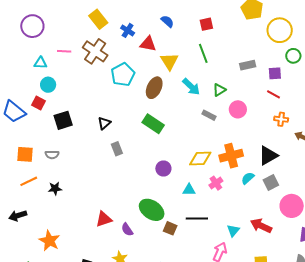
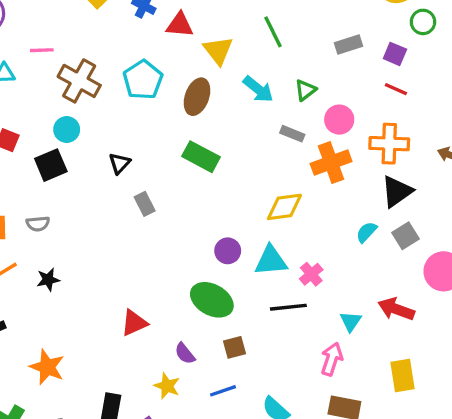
brown cross: (95, 51) -> (79, 81), moved
purple square: (275, 73) -> (395, 54), turned 32
cyan circle: (48, 85) -> (67, 129), moved
orange cross: (281, 119) -> (389, 144), moved, size x1.6
orange cross: (231, 156) -> (331, 163), moved
purple circle: (163, 168) -> (228, 251), moved
pink cross: (216, 183) -> (311, 274), moved
cyan triangle: (189, 190) -> (271, 261), size x1.5
brown square: (170, 228) -> (235, 347), moved, turned -32
purple semicircle: (127, 230) -> (185, 353), moved

